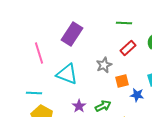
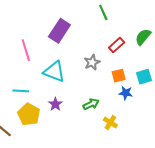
green line: (124, 23) -> (103, 12), moved, turned 63
orange square: (122, 81) -> (119, 76), moved
purple star: (79, 106) -> (55, 104), moved

